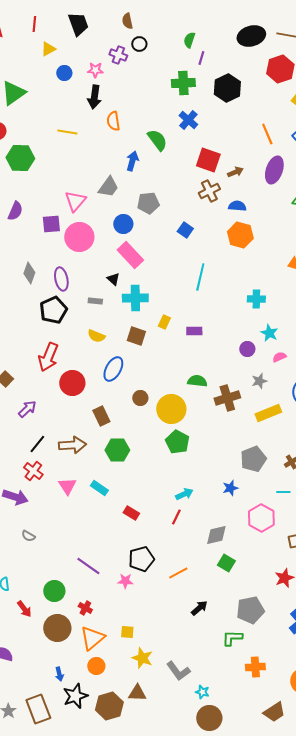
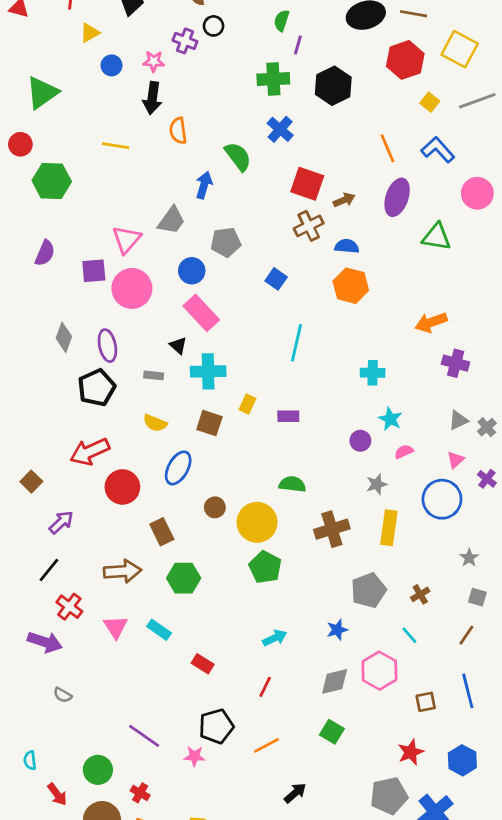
red arrow: (48, 357) -> (90, 452), turned 44
brown cross: (227, 398) -> (332, 529), moved
yellow rectangle: (268, 413) -> (389, 528), turned -60
black line: (37, 444) -> (49, 570), moved
cyan line: (283, 492) -> (409, 635), turned 48
red line: (176, 517) -> (265, 687), moved
gray diamond: (216, 535) -> (335, 681), moved
gray pentagon: (250, 610) -> (389, 796), moved

